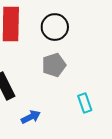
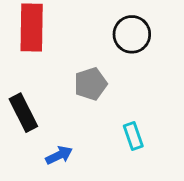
black circle: (55, 27) -> (132, 34), moved

